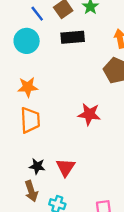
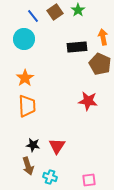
black rectangle: (73, 37) -> (77, 47), moved
orange star: (28, 87) -> (25, 78), turned -30
red star: (89, 114) -> (88, 101), moved

